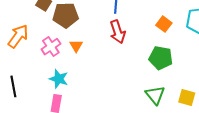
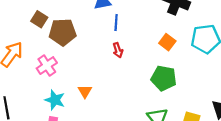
red arrow: (118, 32) -> (118, 50), size x0.6
orange triangle: (76, 46) -> (85, 91), moved

